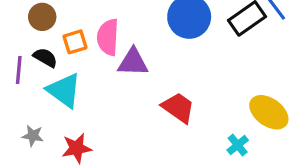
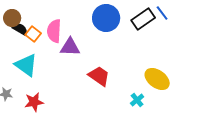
orange square: (75, 42) -> (33, 34), turned -35
black semicircle: (45, 58) -> (20, 29), moved

